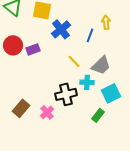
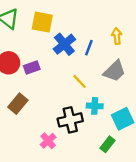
blue line: (90, 35) -> (89, 48), moved
gray trapezoid: (101, 65) -> (114, 71), moved
brown rectangle: (21, 108) -> (18, 104), moved

